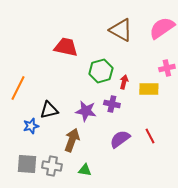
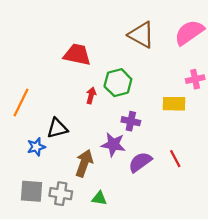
red arrow: (124, 82) -> (91, 95), moved
purple star: (86, 111) -> (113, 145), moved

